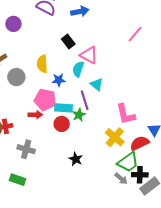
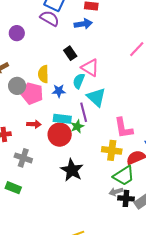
cyan triangle: (97, 84) -> (96, 97), size x1.5
pink pentagon: (45, 100) -> (32, 93), moved
red circle: (62, 124) -> (60, 135), size x1.5
yellow cross: (115, 137) -> (112, 150), turned -36
black star: (76, 159) -> (72, 170), size x1.6
black cross: (140, 175) -> (126, 198), moved
gray arrow: (121, 179) -> (116, 192), turned 120

